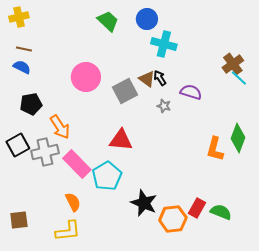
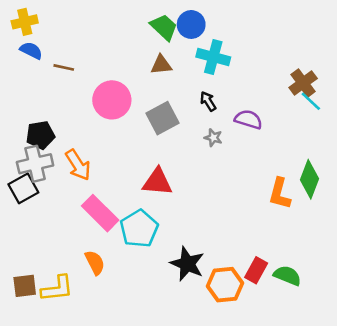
green trapezoid: (108, 21) -> (164, 27), moved
brown line: (24, 49) -> (64, 67), moved
blue semicircle: (22, 67) -> (31, 51), moved
brown triangle: (147, 79) -> (161, 65), moved, turned -42
gray cross: (45, 152) -> (35, 164), moved
yellow L-shape: (68, 231) -> (57, 288), moved

